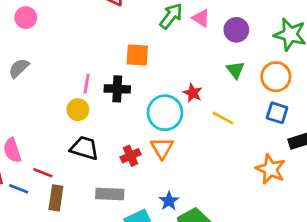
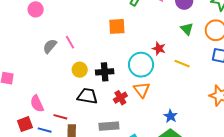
gray semicircle: (19, 68) -> (50, 46), moved
pink line: (87, 84) -> (70, 42), moved, turned -32
black cross: (117, 89) -> (105, 72), moved
blue star: (169, 201) -> (171, 116), moved

